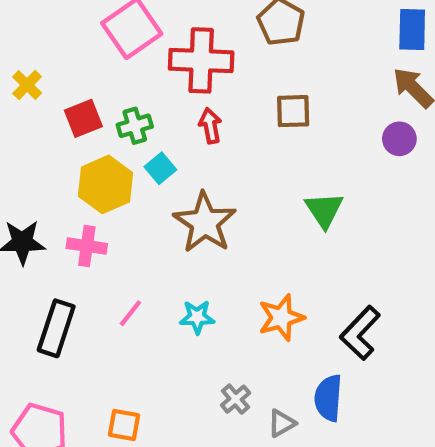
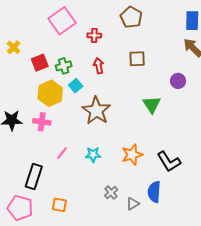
red cross: (201, 60) -> (94, 35), size x0.5
purple circle: (399, 139) -> (178, 81), moved
black rectangle: (56, 328) -> (34, 176), moved
black L-shape: (360, 333) -> (169, 162), turned -75

